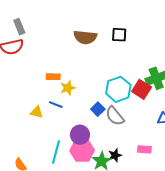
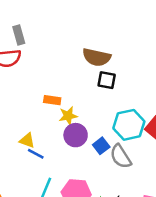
black square: (119, 35) -> (107, 80), moved
blue line: (56, 105) -> (36, 154), moved
purple circle: (80, 135) -> (76, 135), moved

